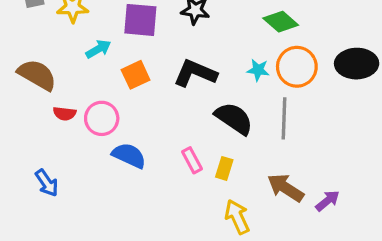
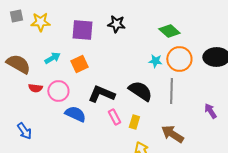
cyan arrow: (98, 49) -> (52, 58), moved
black L-shape: (195, 73) -> (101, 94), moved
purple arrow: (328, 201) -> (210, 111), moved, turned -84

